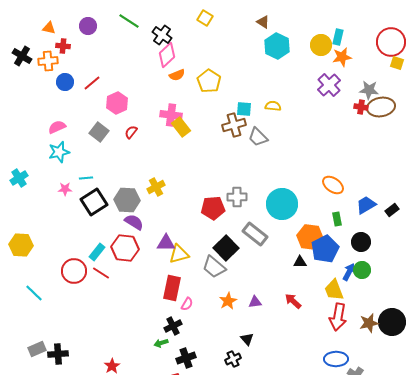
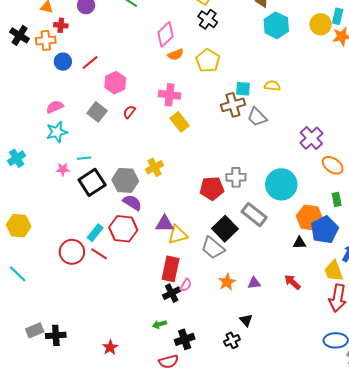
black cross: (162, 35) -> (208, 19), moved
purple cross: (329, 85) -> (311, 138), moved
yellow rectangle: (181, 127) -> (180, 122), moved
cyan line: (34, 293) -> (18, 274), moved
black cross: (173, 326) -> (172, 293), moved

